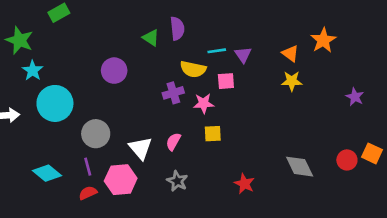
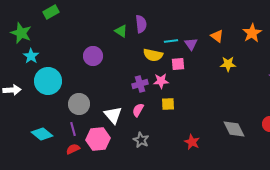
orange triangle: (290, 53) -> (217, 36), moved
purple cross: (173, 93) -> (140, 84), moved

